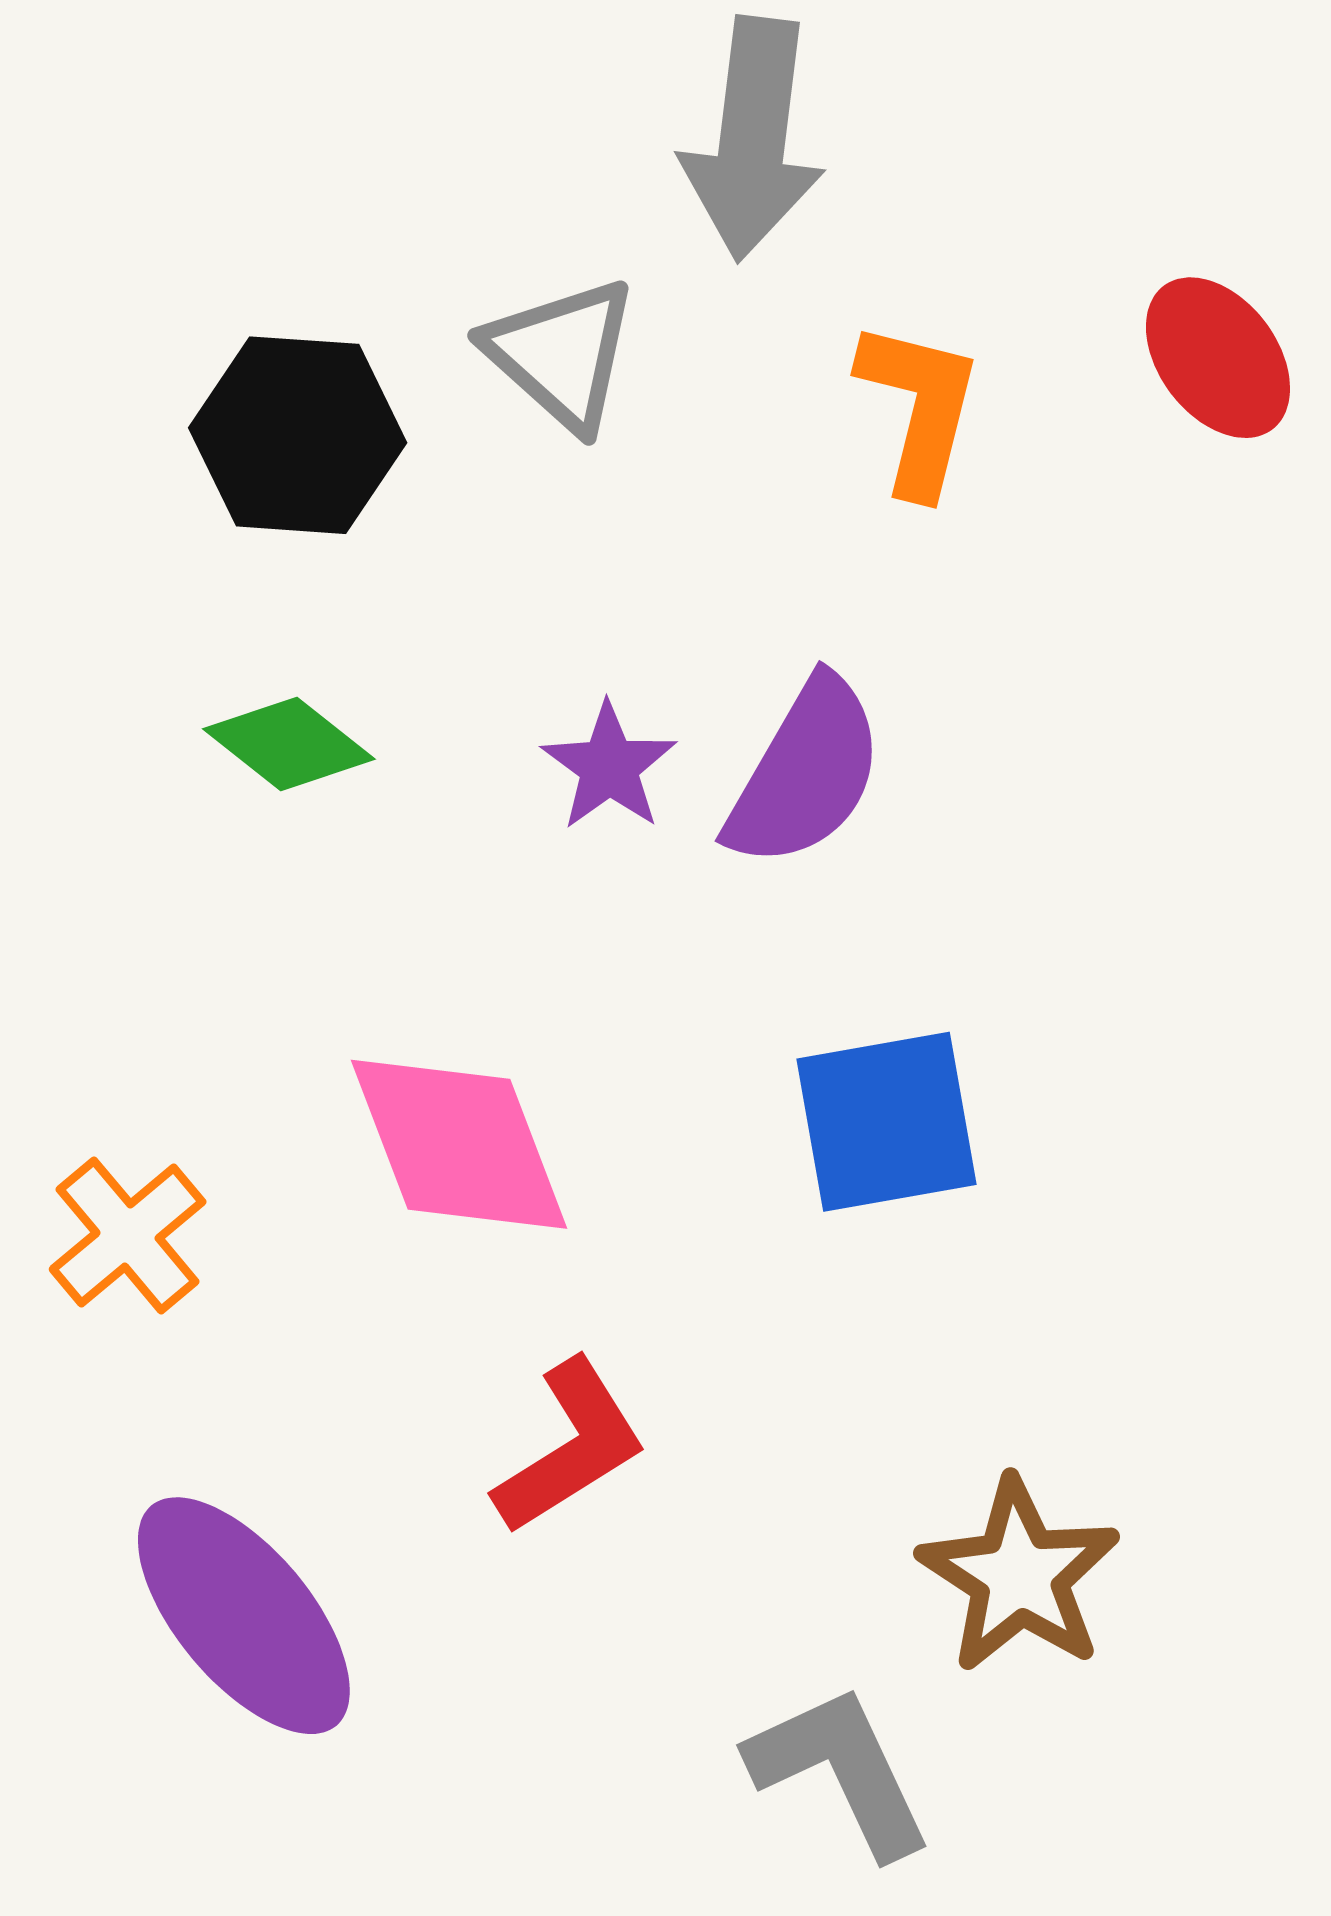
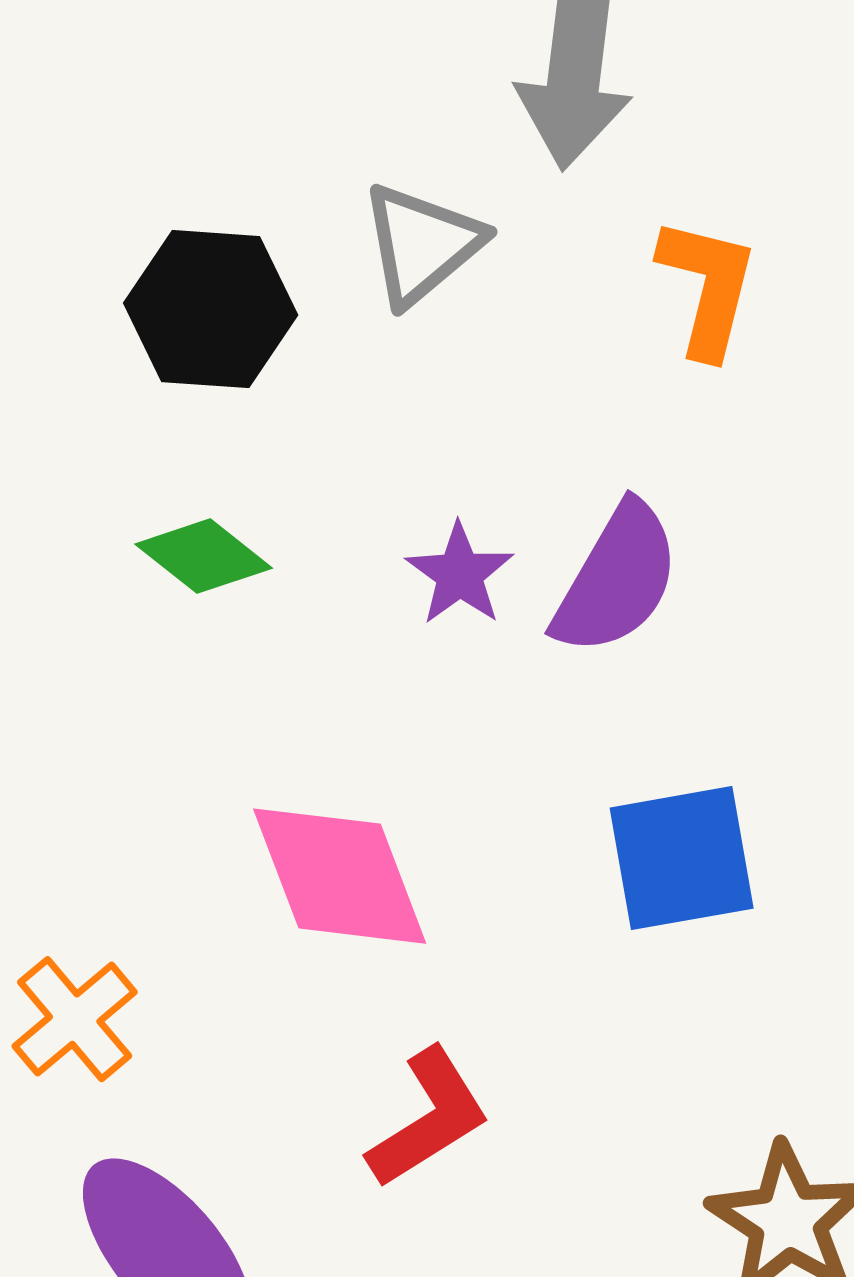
gray triangle: (561, 354) -> (422, 244), turned 38
orange cross: (128, 1235) -> (75, 1019), moved

